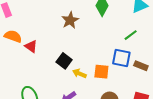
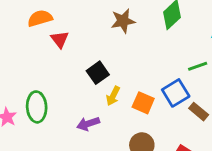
orange semicircle: (13, 36) -> (40, 18), turned -54
blue square: (121, 58) -> (176, 93), turned 30
yellow arrow: (79, 73) -> (113, 96), turned -104

